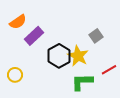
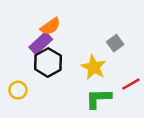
orange semicircle: (18, 22) -> (50, 26), moved
black hexagon: (59, 56) -> (48, 62), moved

